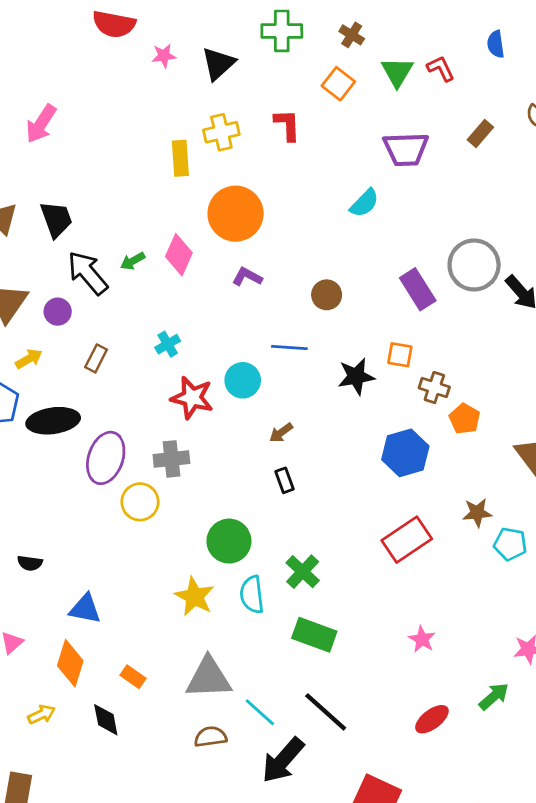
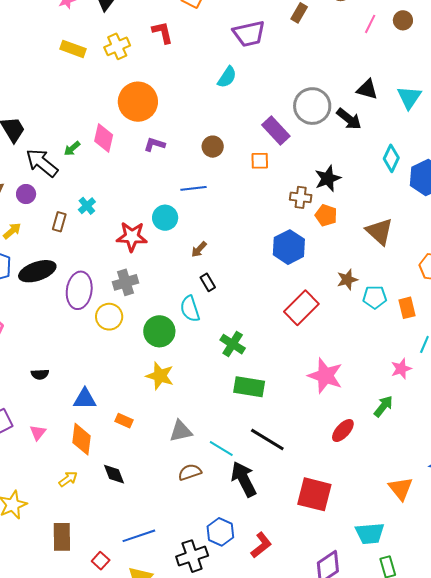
yellow rectangle: (180, 158) -> (73, 49), moved, turned -55
cyan cross: (168, 344) -> (87, 206), moved
orange square: (400, 355) -> (260, 161), moved
black star: (356, 376) -> (328, 178), moved
green circle: (229, 541) -> (159, 331), moved
cyan semicircle: (252, 595) -> (190, 309), moved
pink star: (422, 639) -> (325, 376), size x1.8
orange rectangle: (133, 677) -> (124, 421), moved
gray triangle: (209, 678) -> (181, 431), size x0.7
black arrow: (283, 760) -> (244, 479), turned 123

